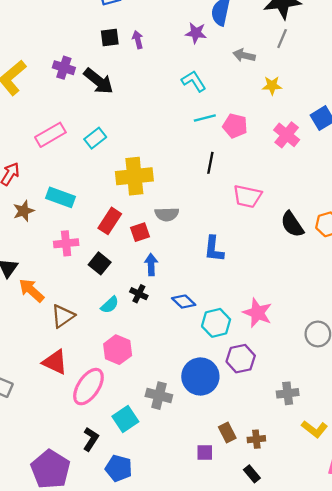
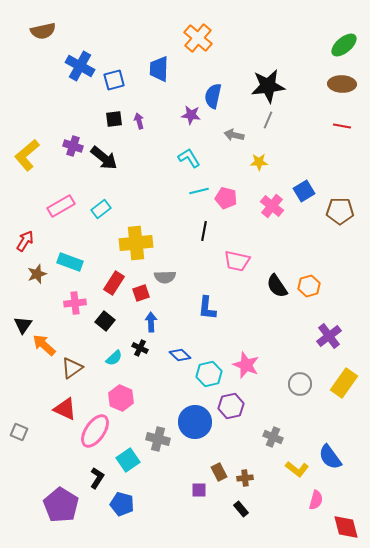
gray cross: (288, 393) -> (273, 437), turned 30

